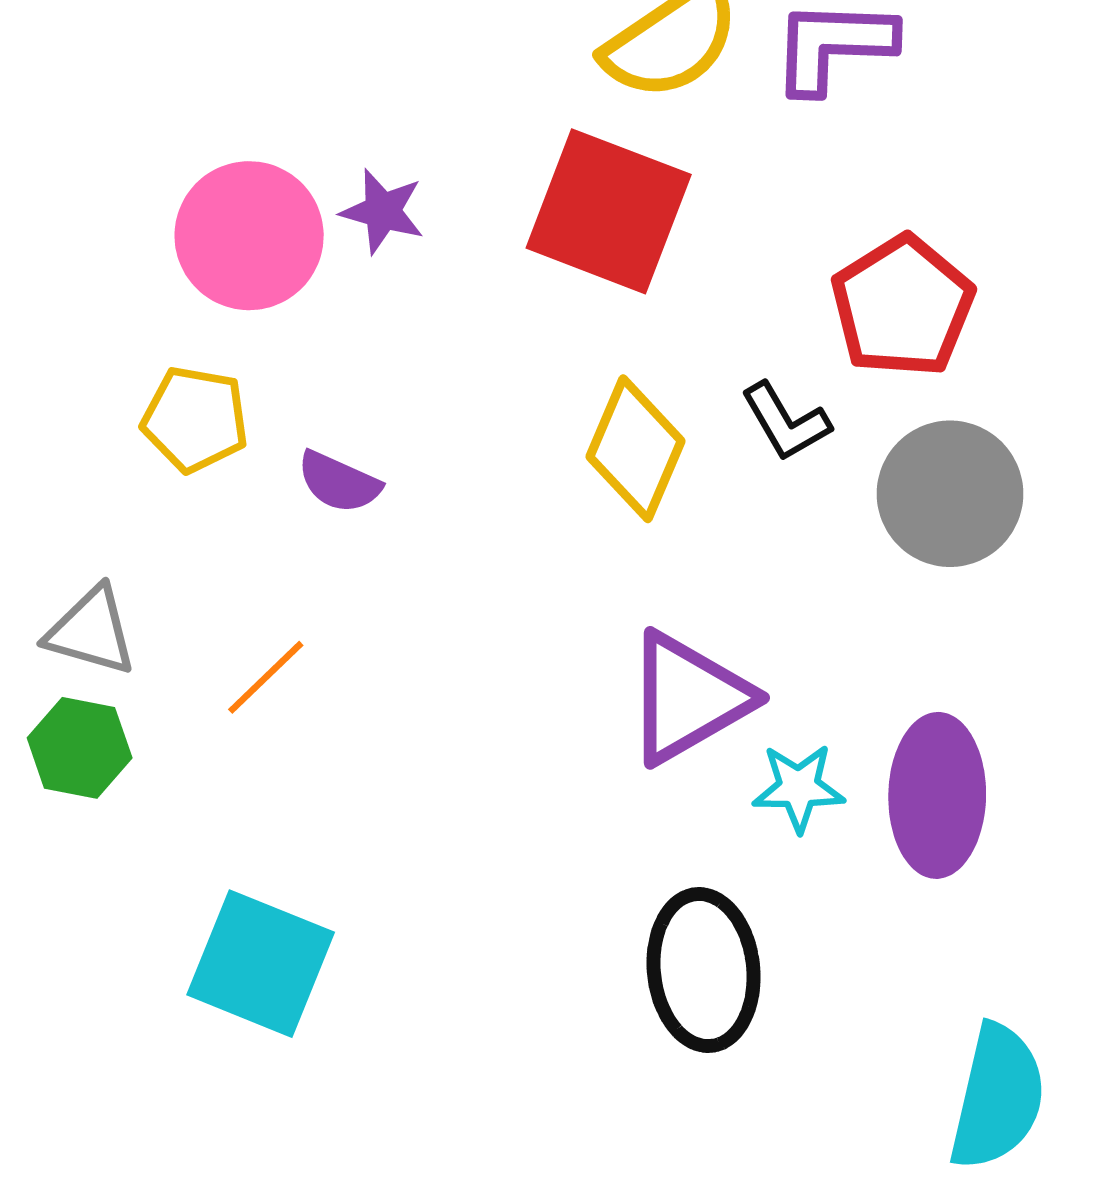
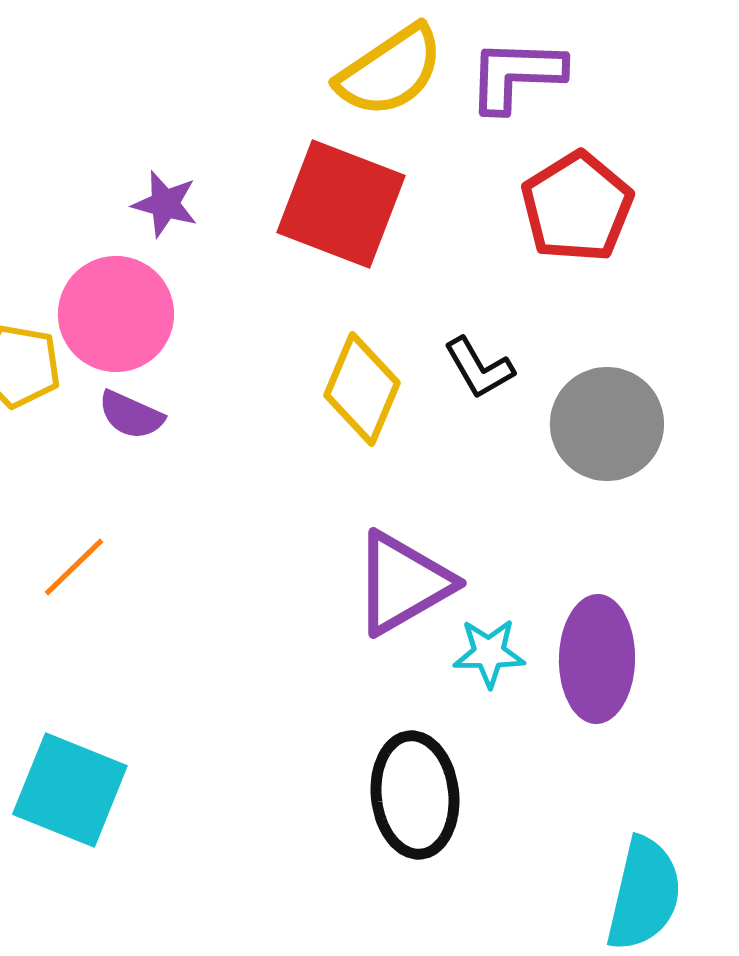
pink circle: (249, 236) -> (116, 314), moved
red pentagon: (903, 306) -> (577, 207), moved

